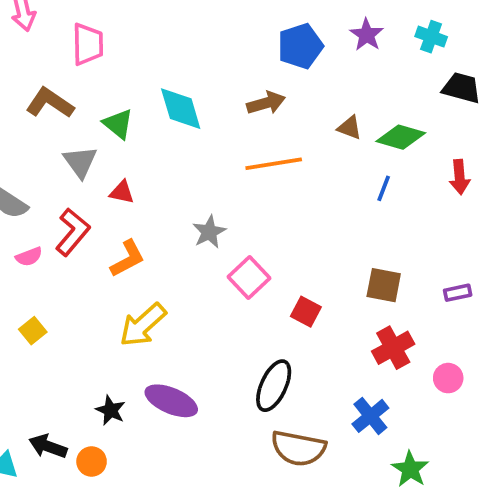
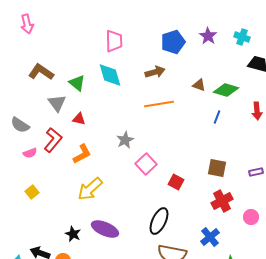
pink trapezoid: (88, 44) -> (114, 41), moved

